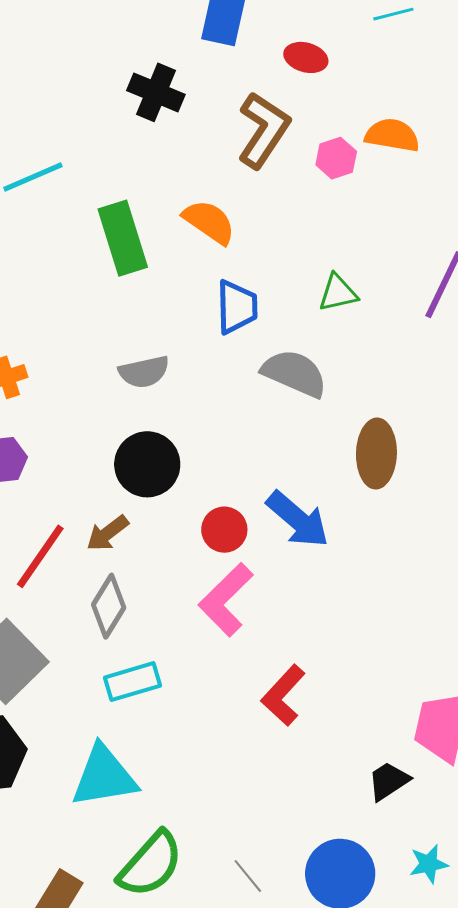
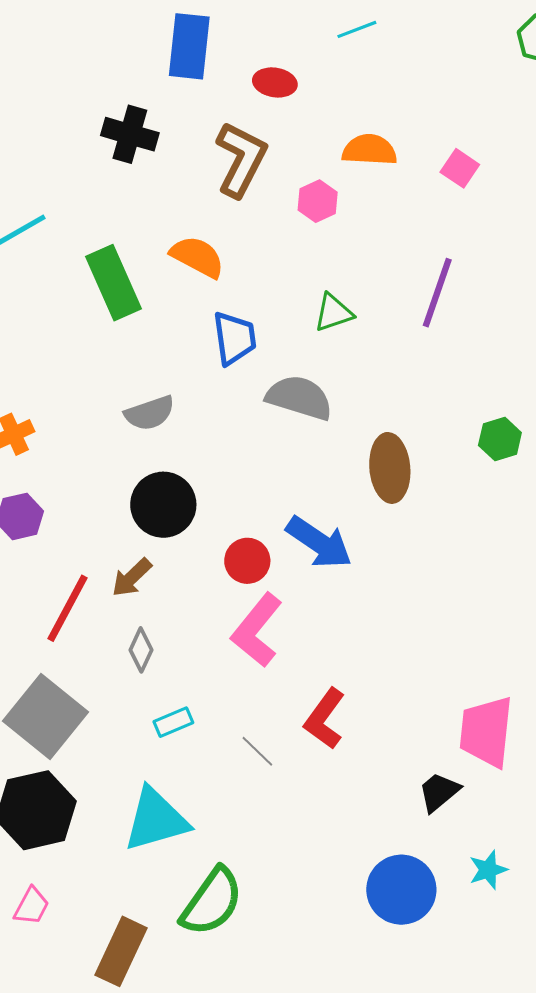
pink hexagon: (336, 158) -> (318, 201), moved
gray diamond: (109, 606) -> (141, 650), size x0.7
cyan rectangle: (133, 682) -> (173, 722), size x0.7
gray line: (248, 876) -> (257, 751), moved

